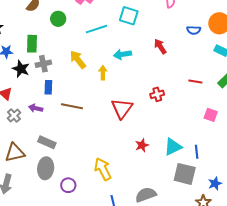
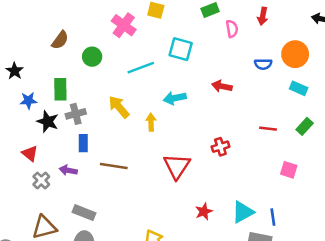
red arrow: (160, 46) -> (222, 86), turned -42

